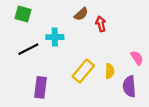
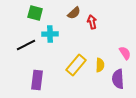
green square: (23, 14) -> (35, 13), moved

